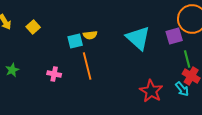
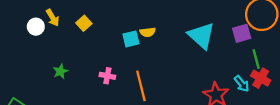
orange line: (87, 66) -> (141, 86), moved
cyan arrow: (182, 89) -> (242, 84), moved

